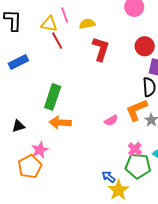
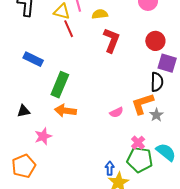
blue rectangle: (18, 62) -> (33, 59), moved, turned 48
orange pentagon: (30, 166) -> (24, 166), moved
blue arrow: (109, 177) -> (110, 168), turned 48

